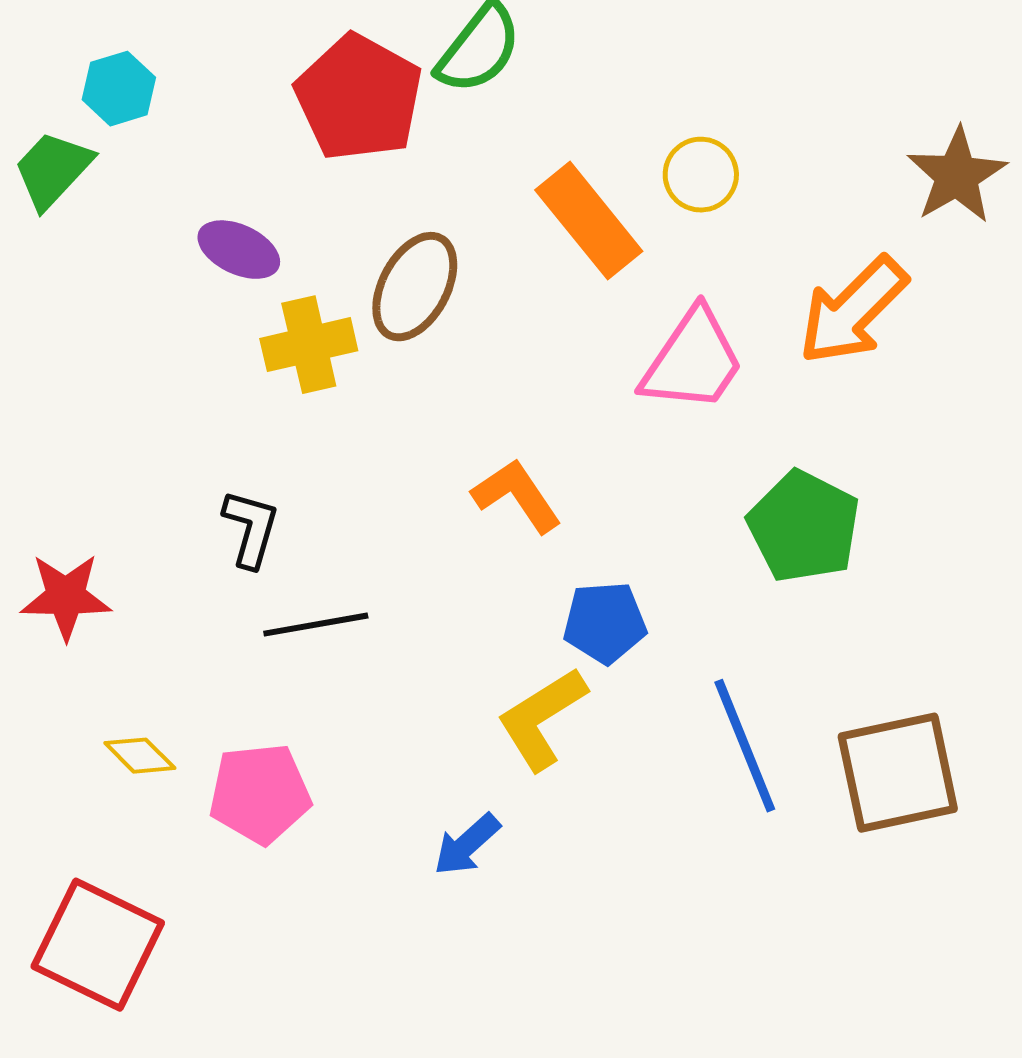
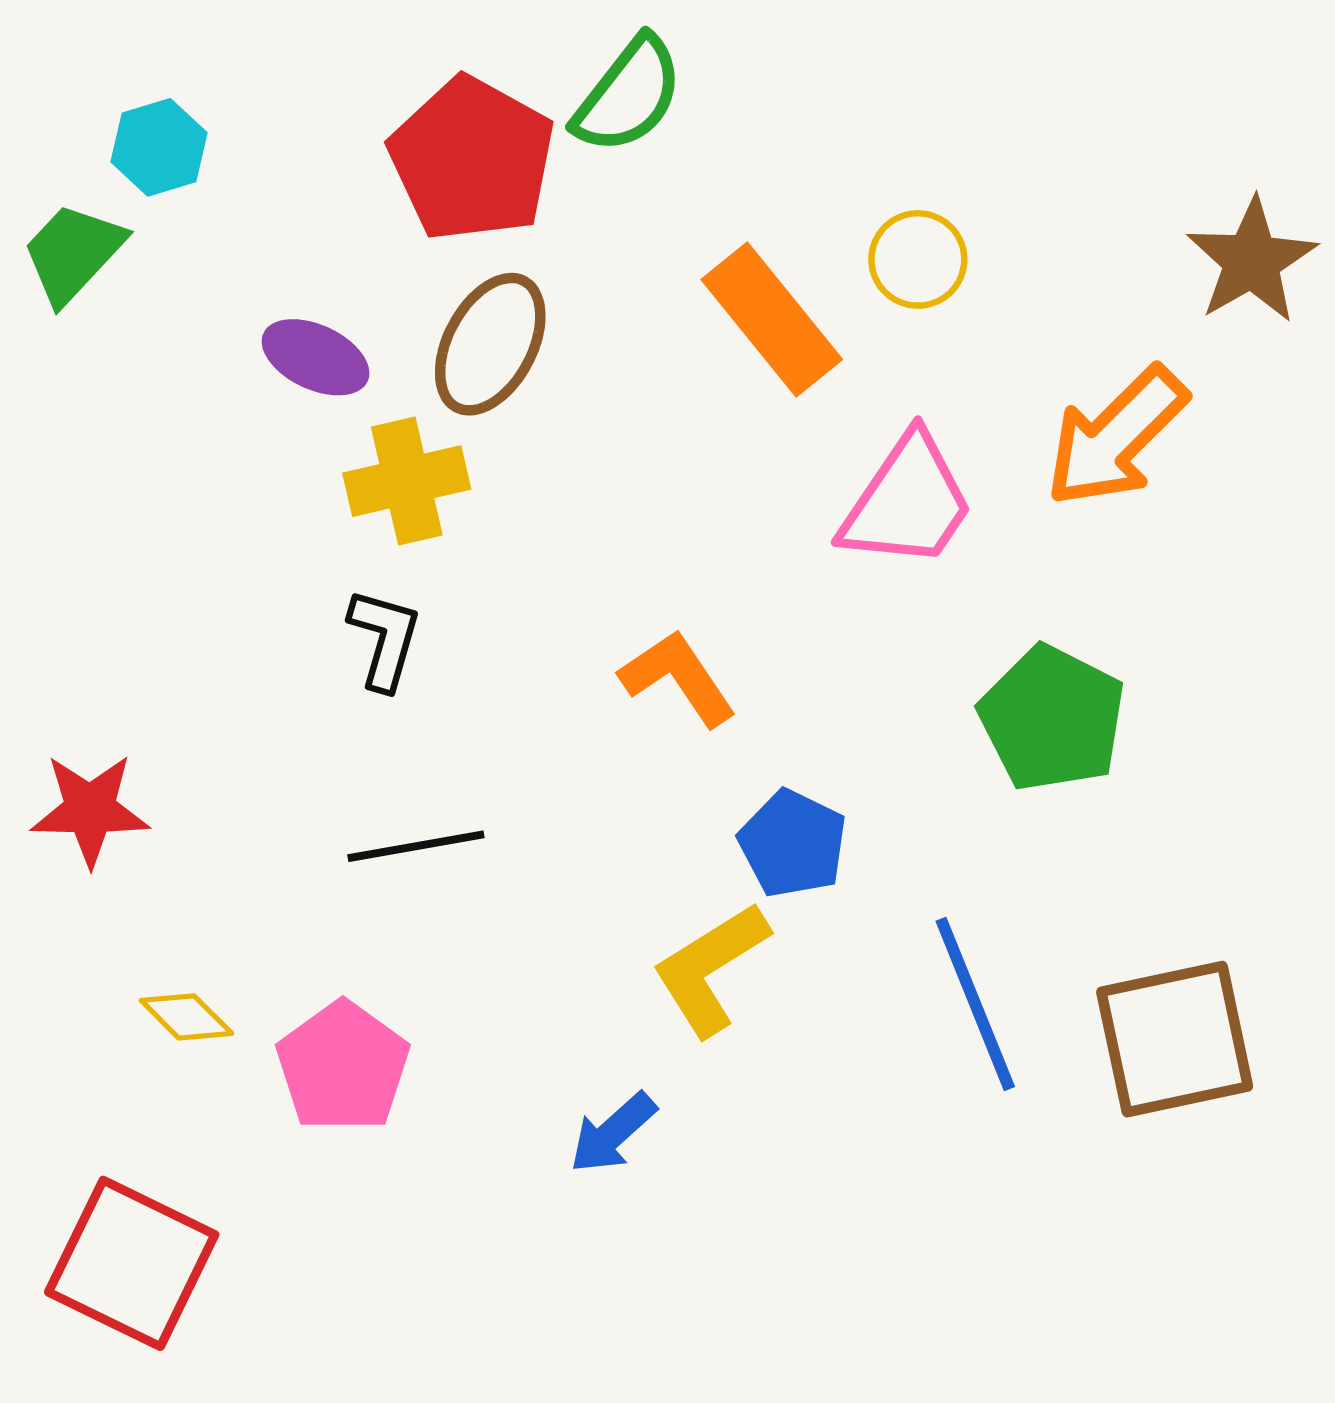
brown ellipse: (415, 287) -> (490, 344), moved
black L-shape: (251, 529) -> (385, 639), moved
blue pentagon: (605, 623) -> (793, 844), turned 30
pink pentagon: (260, 794) -> (343, 1067), turned -30

